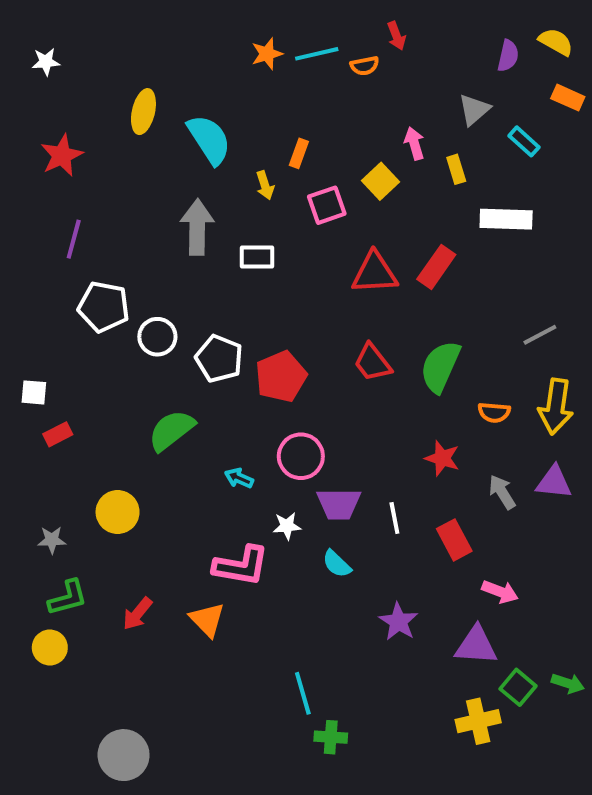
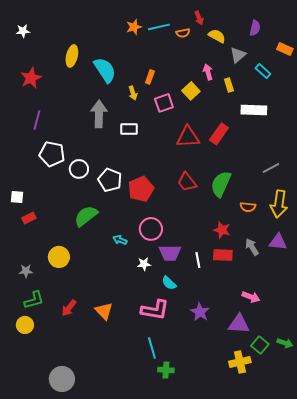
yellow semicircle: (556, 42) -> (217, 36), moved
red rectangle: (454, 540) -> (223, 255), moved, turned -60
pink L-shape: (241, 566) -> (155, 310), moved

